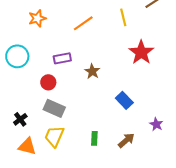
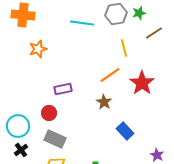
orange line: (83, 23) -> (110, 75), moved
cyan circle: (17, 56) -> (18, 126), moved
brown star: (92, 71) -> (104, 102), moved

